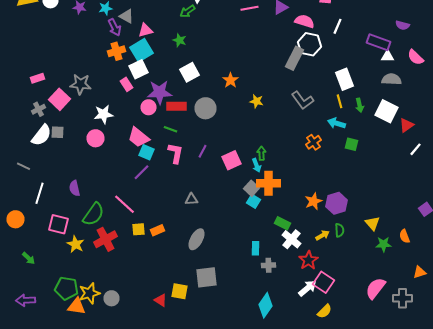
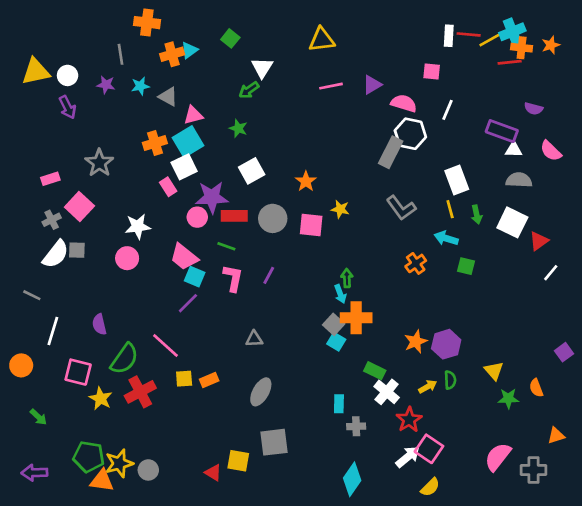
purple arrow: (114, 27) -> (68, 107), moved
gray star: (80, 84) -> (99, 163), moved, turned 30
pink square: (232, 160) -> (311, 225), moved, turned 30

